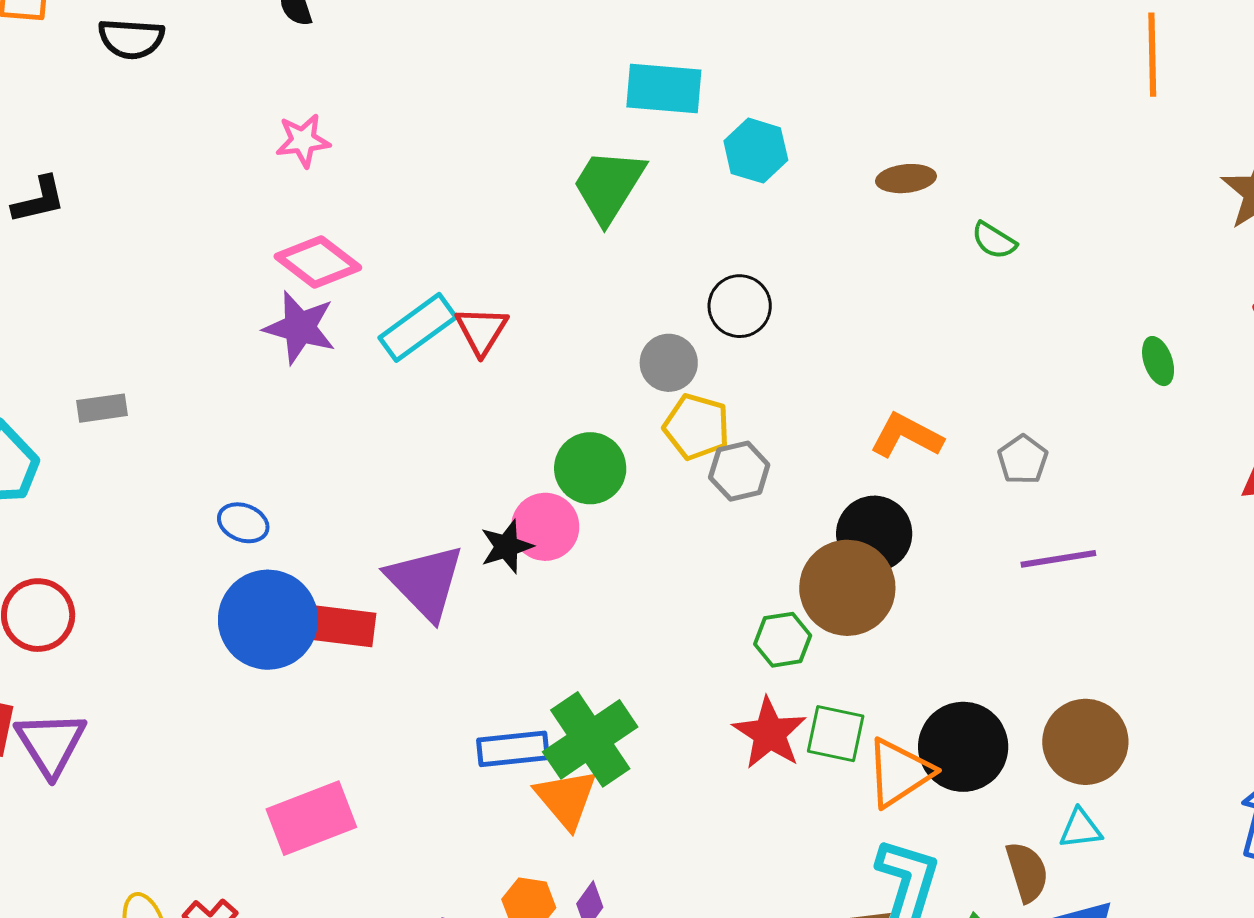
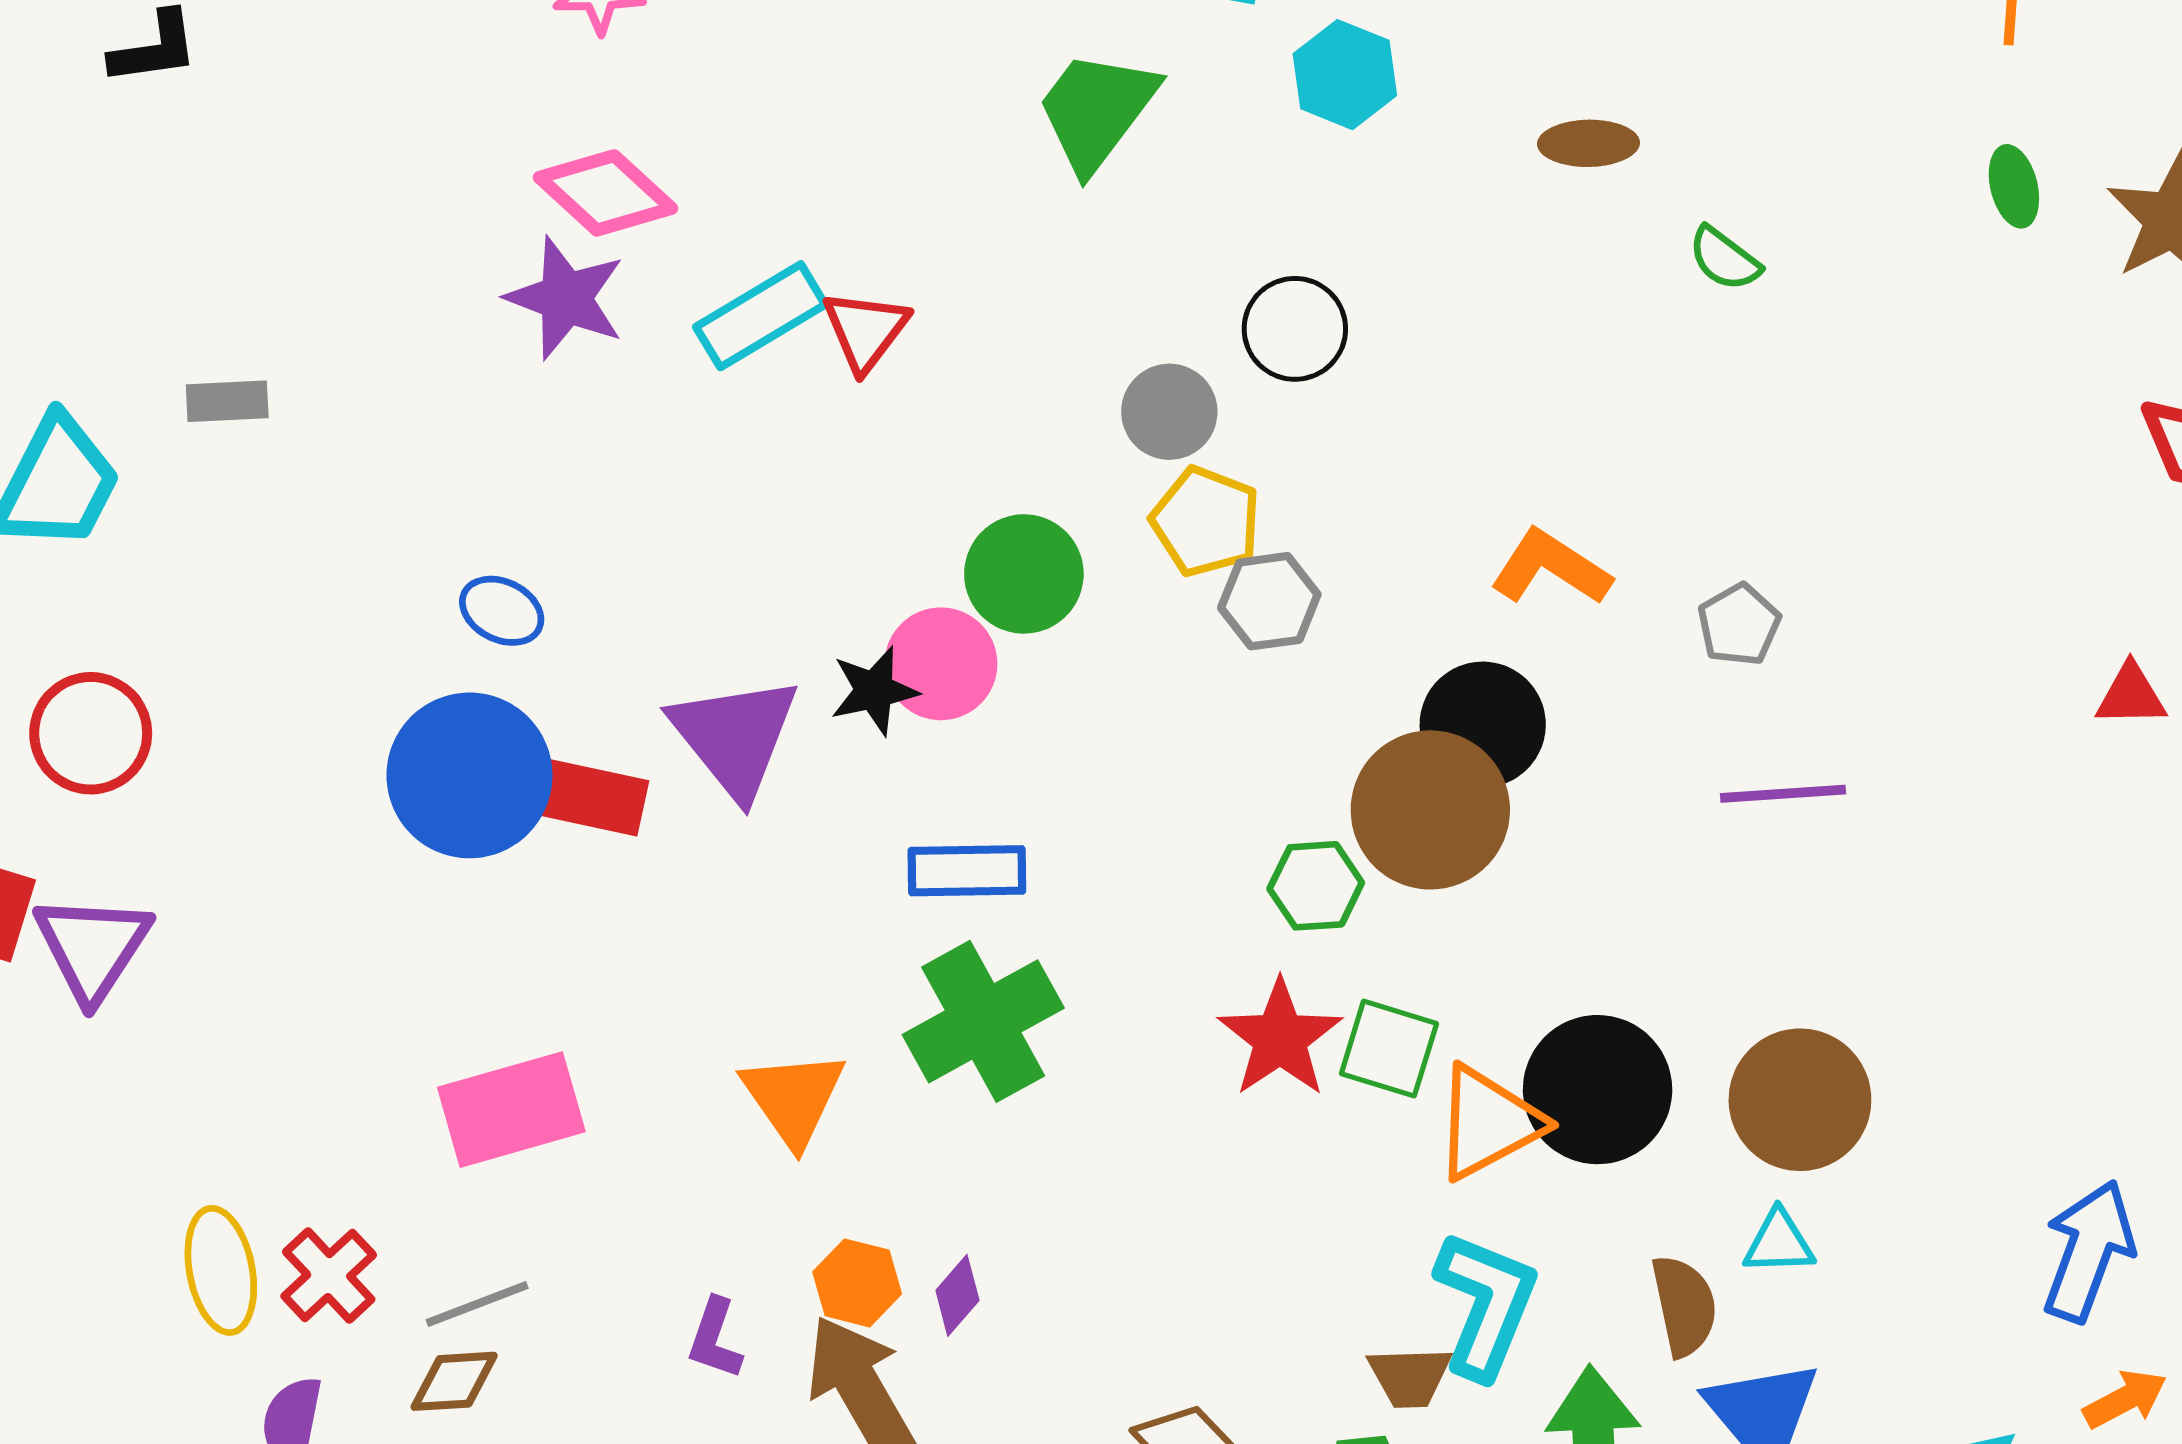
green ellipse: (1158, 361) -> (2014, 186), moved
blue ellipse: (243, 523) -> (502, 611), moved
blue rectangle: (513, 749) -> (967, 871), moved
orange triangle: (566, 799) -> (793, 1098), moved

